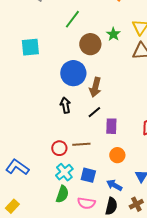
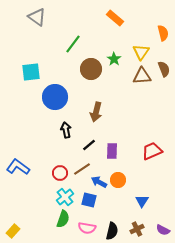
blue circle: (73, 73) -> (55, 97), moved
black line: (94, 112) -> (89, 145), moved
brown line: (81, 144) -> (82, 169), turned -30
blue L-shape: (17, 167) -> (18, 167), moved
blue arrow: (114, 185) -> (99, 182), moved

